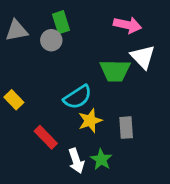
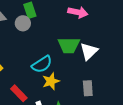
white triangle: (143, 57) -> (89, 51), moved, turned 30
gray rectangle: (126, 128) -> (88, 88), moved

